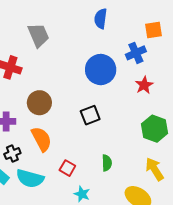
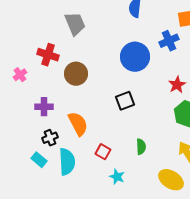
red star: (144, 85) -> (177, 85), moved
brown circle: (39, 103) -> (76, 74), moved
cyan semicircle: (30, 178) -> (67, 162), turned -108

